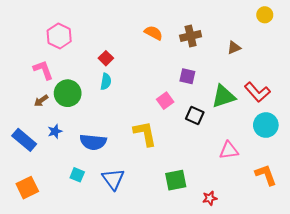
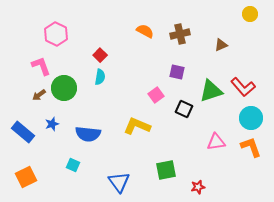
yellow L-shape: (145, 133) -> (137, 126), turned -56
orange L-shape: (266, 175) -> (251, 147), moved
blue triangle: (113, 179) -> (119, 182), moved

